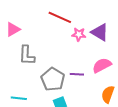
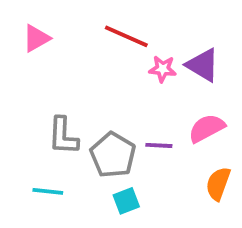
pink triangle: (13, 29) -> (36, 38), moved
gray L-shape: (27, 55) -> (63, 136), moved

